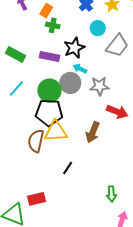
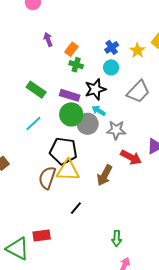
cyan circle: (98, 28) -> (111, 67), moved
green circle: (49, 91) -> (71, 114), moved

